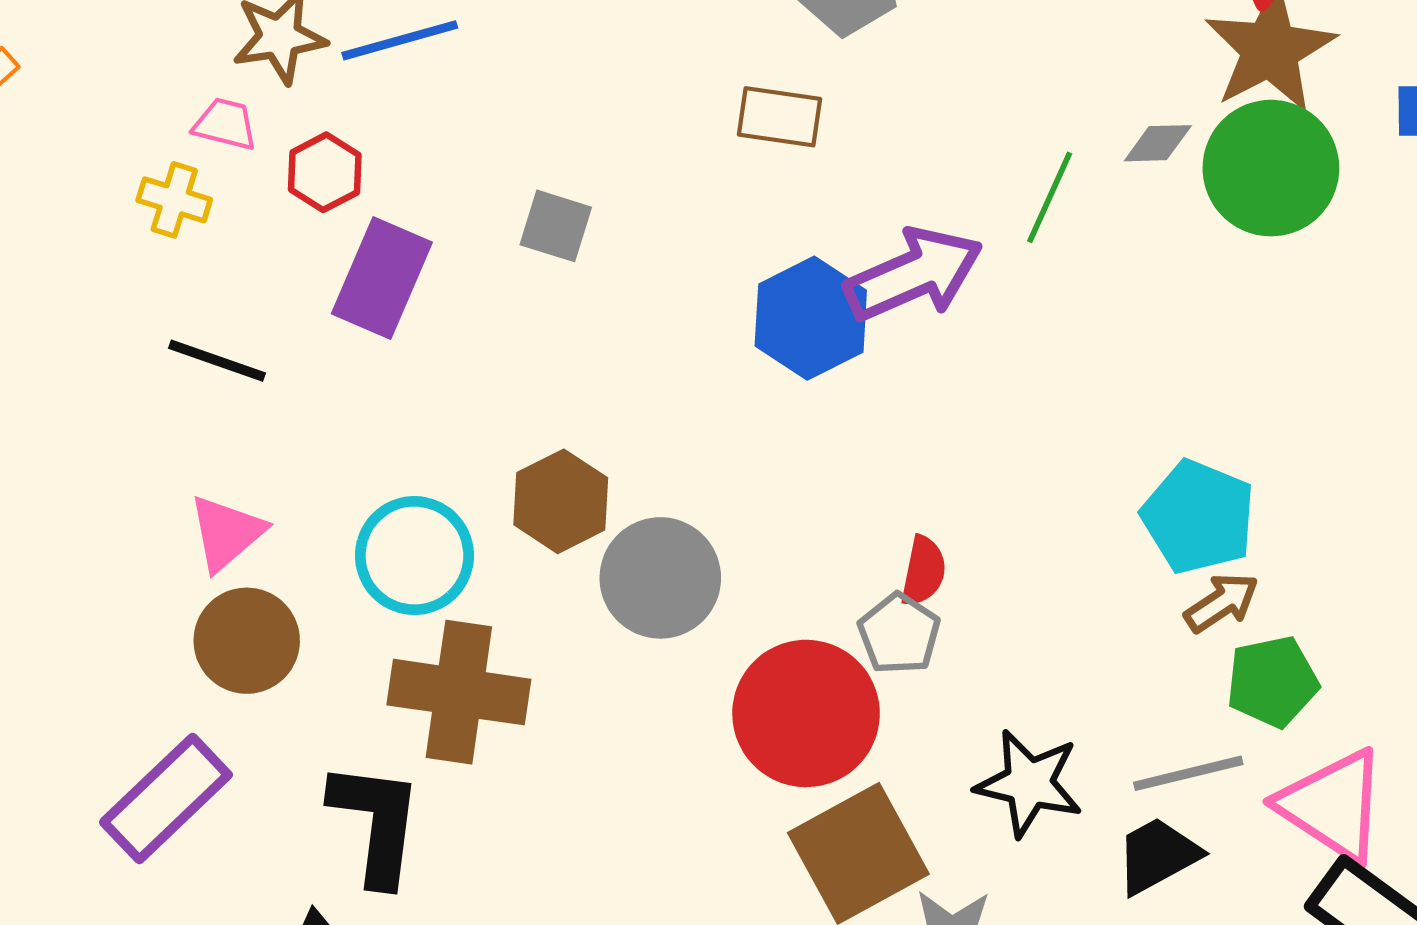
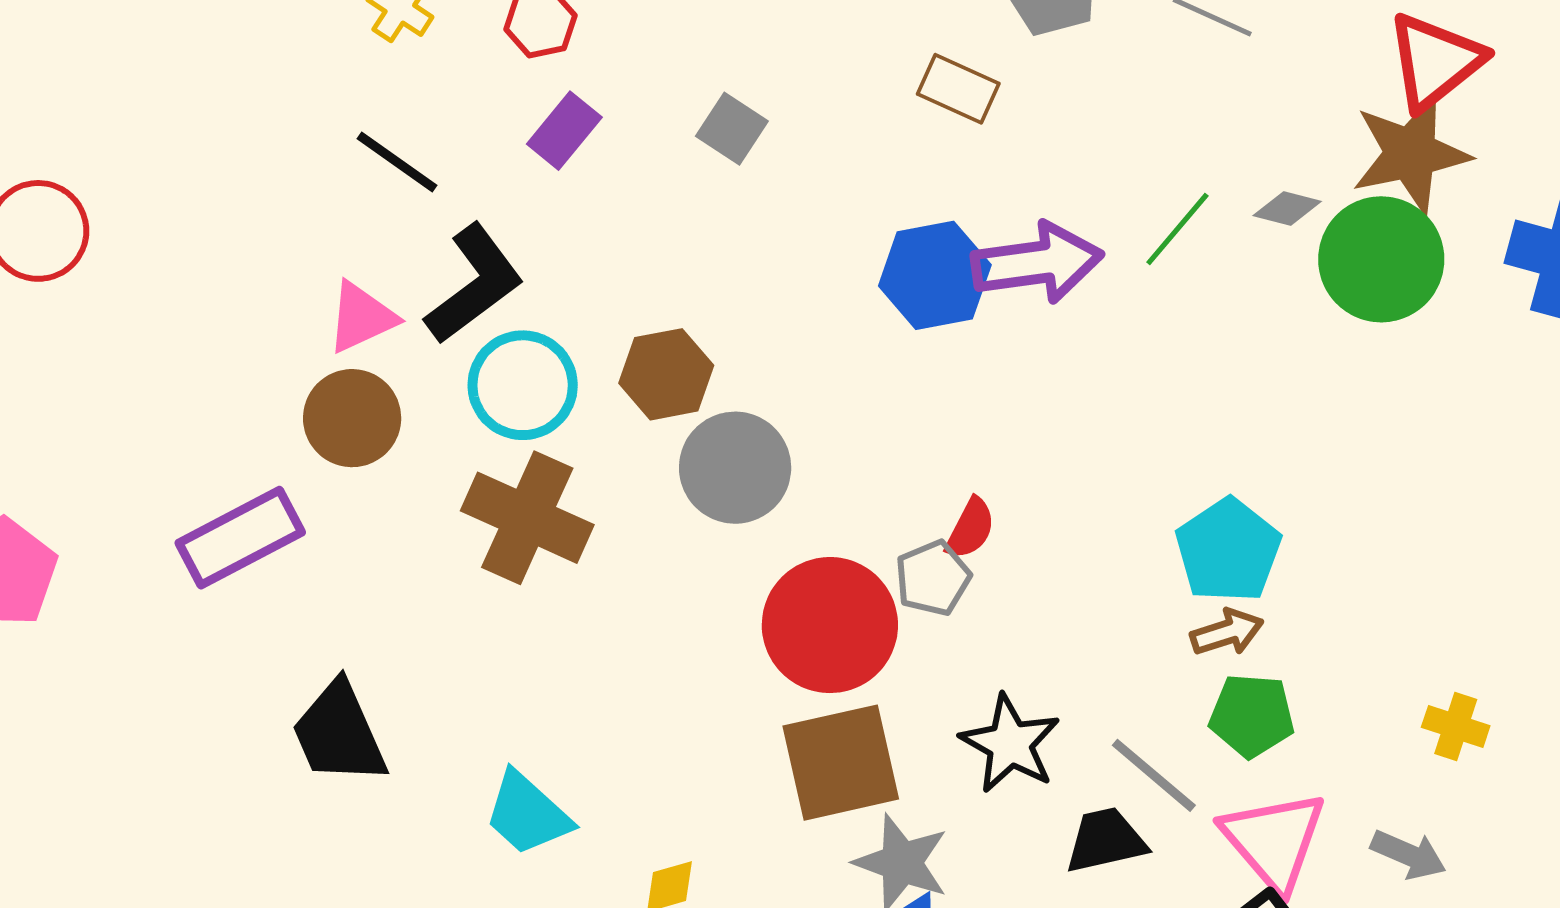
purple rectangle: (382, 278) -> (564, 131), size x0.7
gray line: (1188, 773) -> (1154, 775), turned 38
black L-shape: (376, 823) -> (474, 284), moved, turned 30

